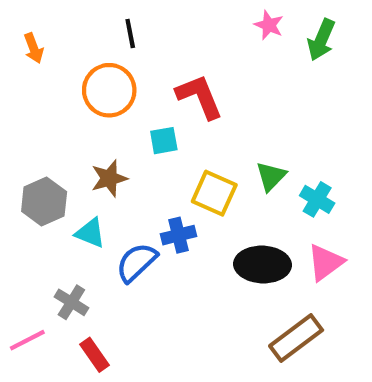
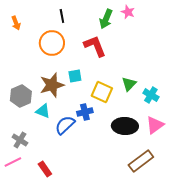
green arrow: (321, 40) -> (106, 19), moved
cyan square: (164, 141) -> (75, 76), moved
brown star: (109, 178) -> (52, 85), size x1.4
gray cross: (71, 302) -> (20, 140), moved

